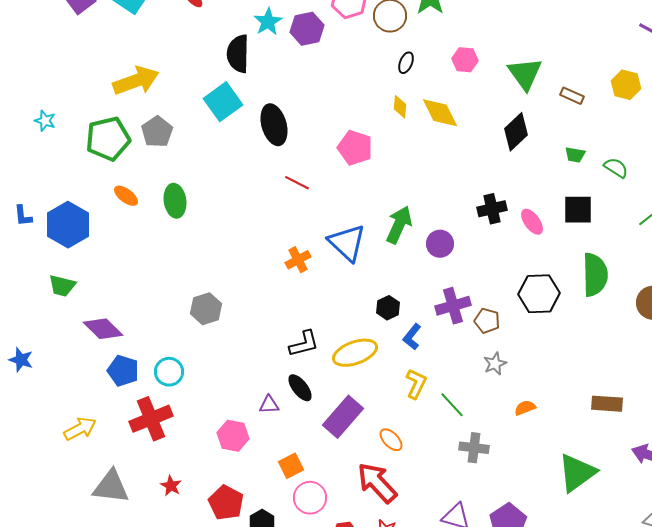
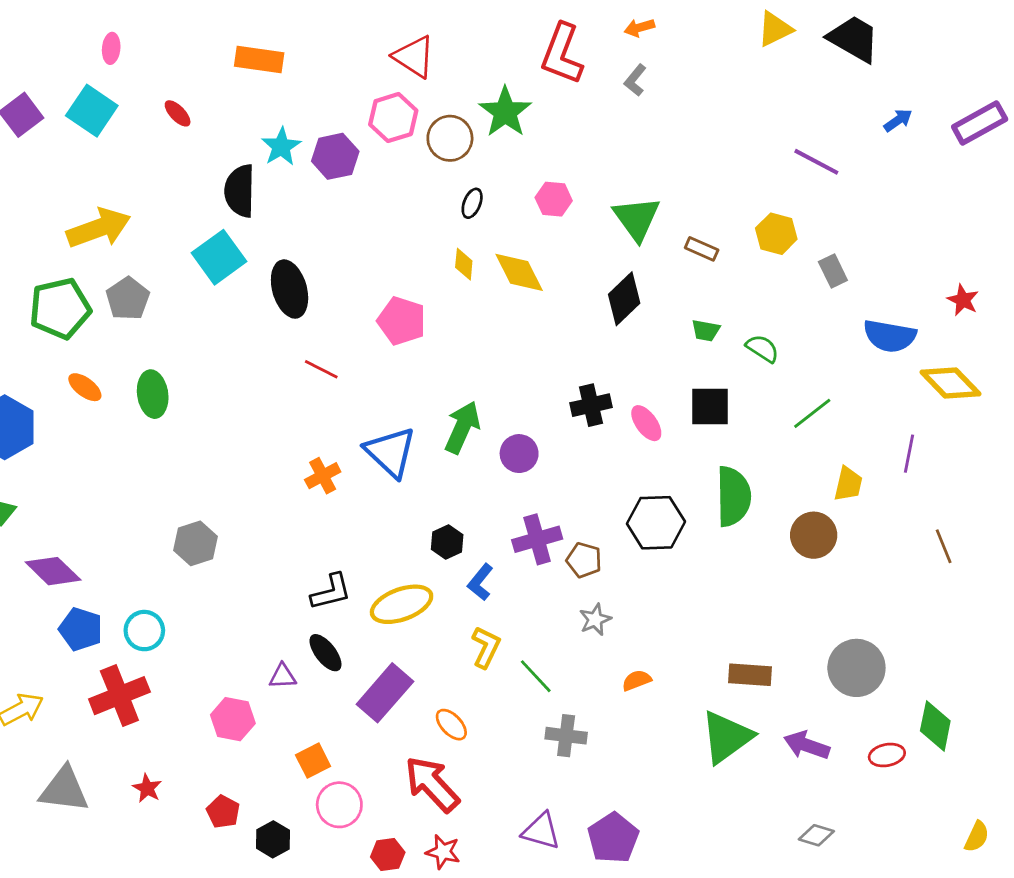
green triangle: (577, 473) -> (727, 737), moved
red pentagon: (226, 503) -> (223, 812), size x0.7

